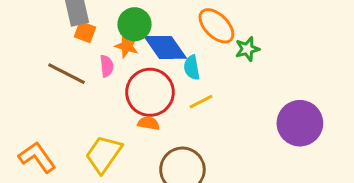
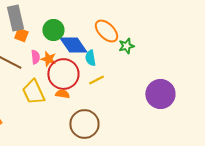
orange star: (127, 46) -> (48, 59), moved
yellow trapezoid: (104, 154) -> (33, 92), moved, turned -60

